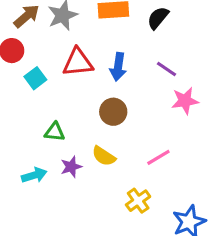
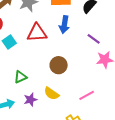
blue arrow: (118, 67) -> (64, 25), moved
green triangle: (55, 132) -> (20, 77), turned -32

